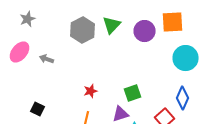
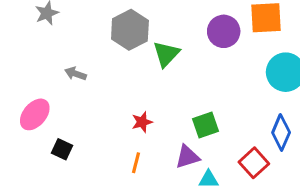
green triangle: (112, 25) -> (166, 54), moved
pink ellipse: (20, 52) -> (35, 114), moved

